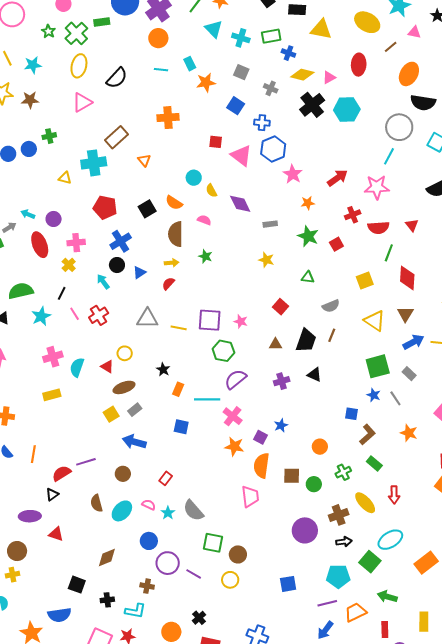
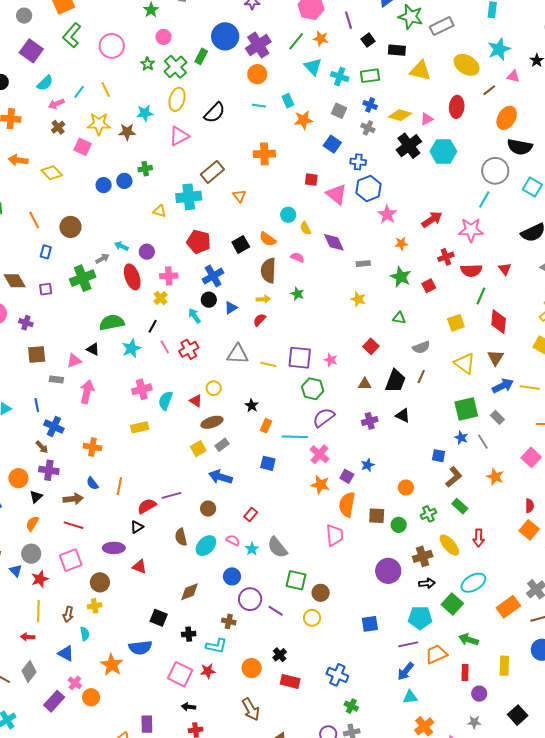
green rectangle: (102, 22) -> (201, 56), turned -56
blue cross: (288, 53) -> (370, 105), moved
cyan star: (33, 65) -> (145, 113), moved

